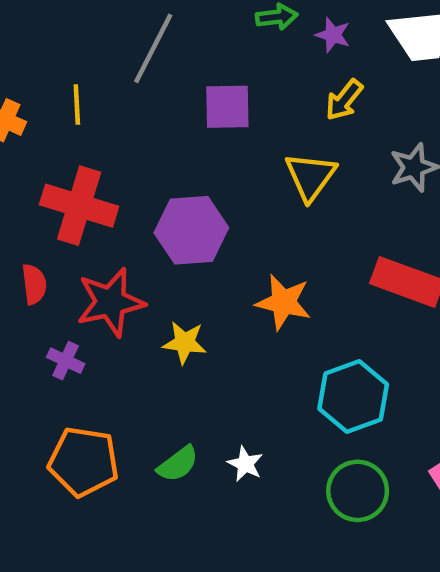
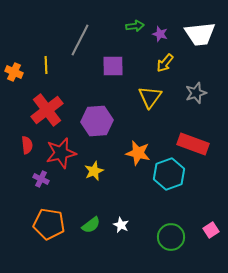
red cross: (79, 206) -> (47, 110), turned 36
yellow star: (185, 343) -> (94, 171), turned -30
cyan hexagon: (353, 397) -> (169, 174), moved

